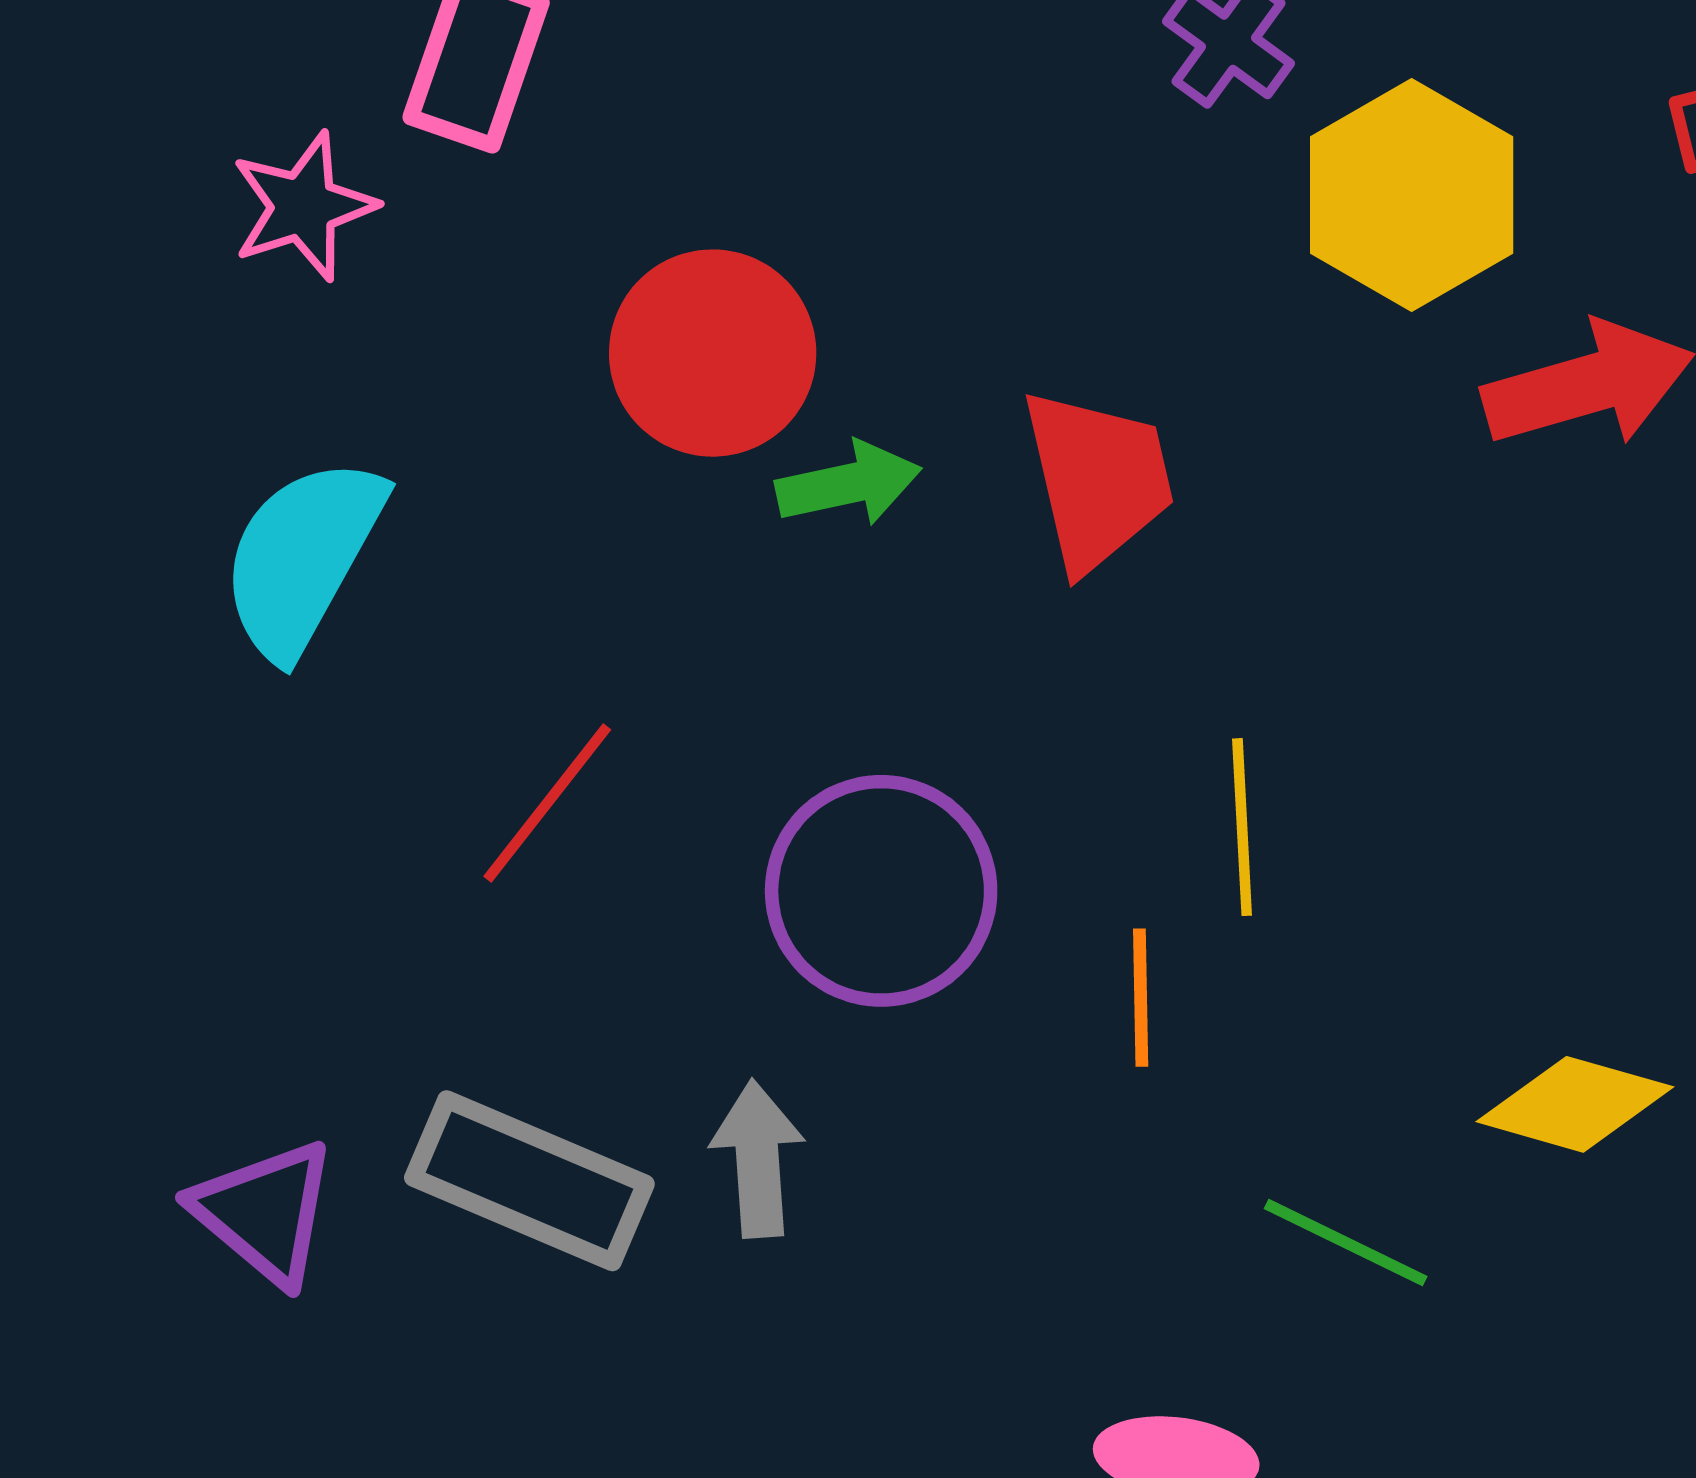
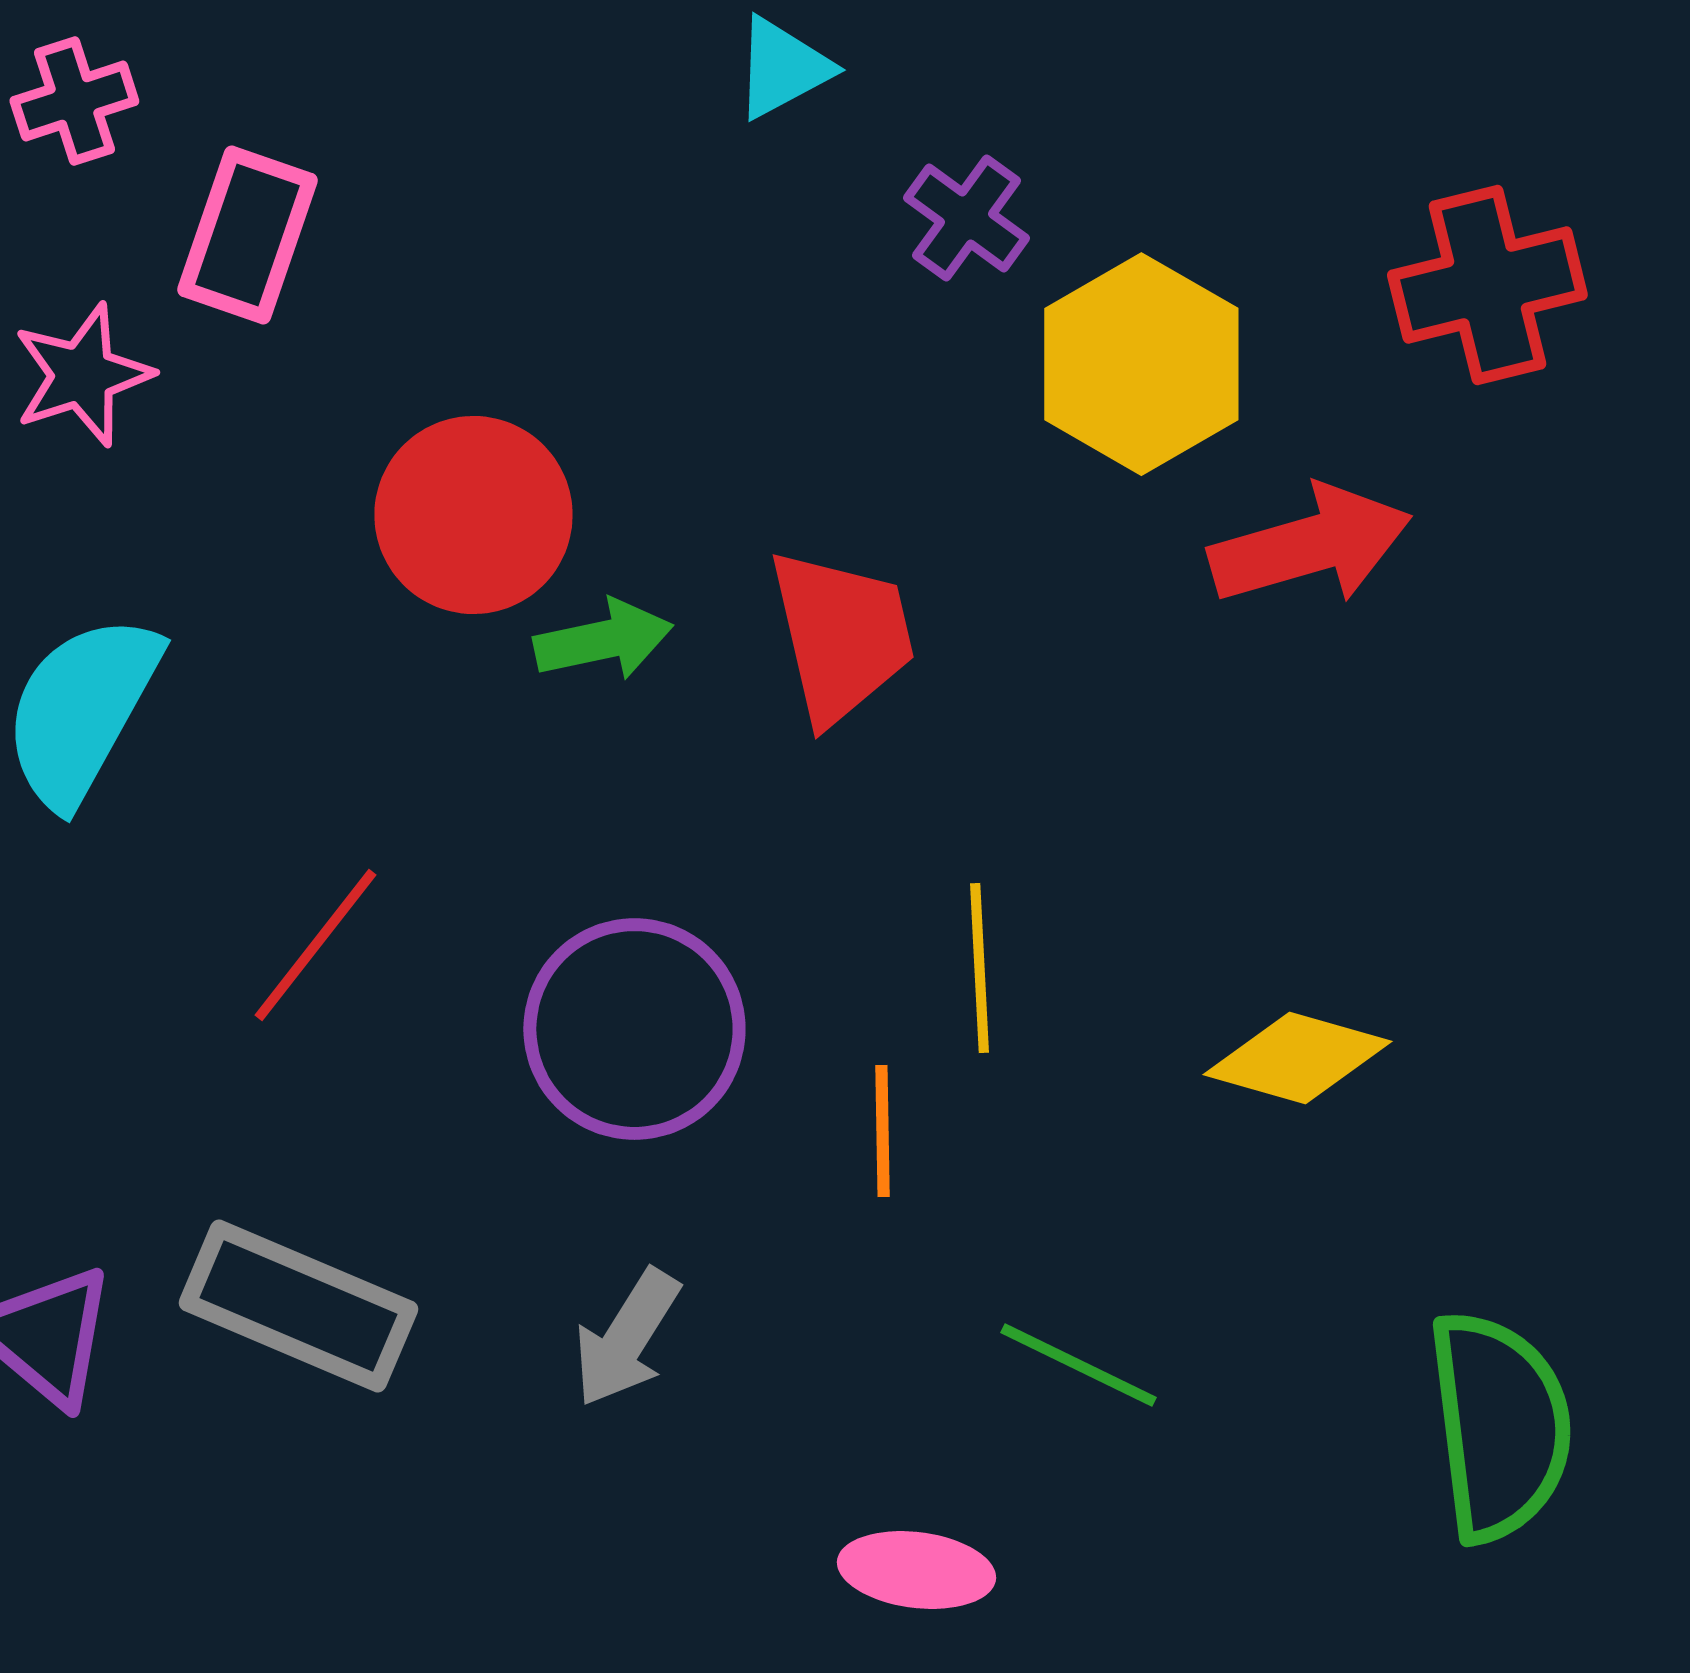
yellow diamond: (1575, 1104) -> (1297, 1058), moved
gray arrow: (758, 1159) -> (626, 1338), moved, turned -144

